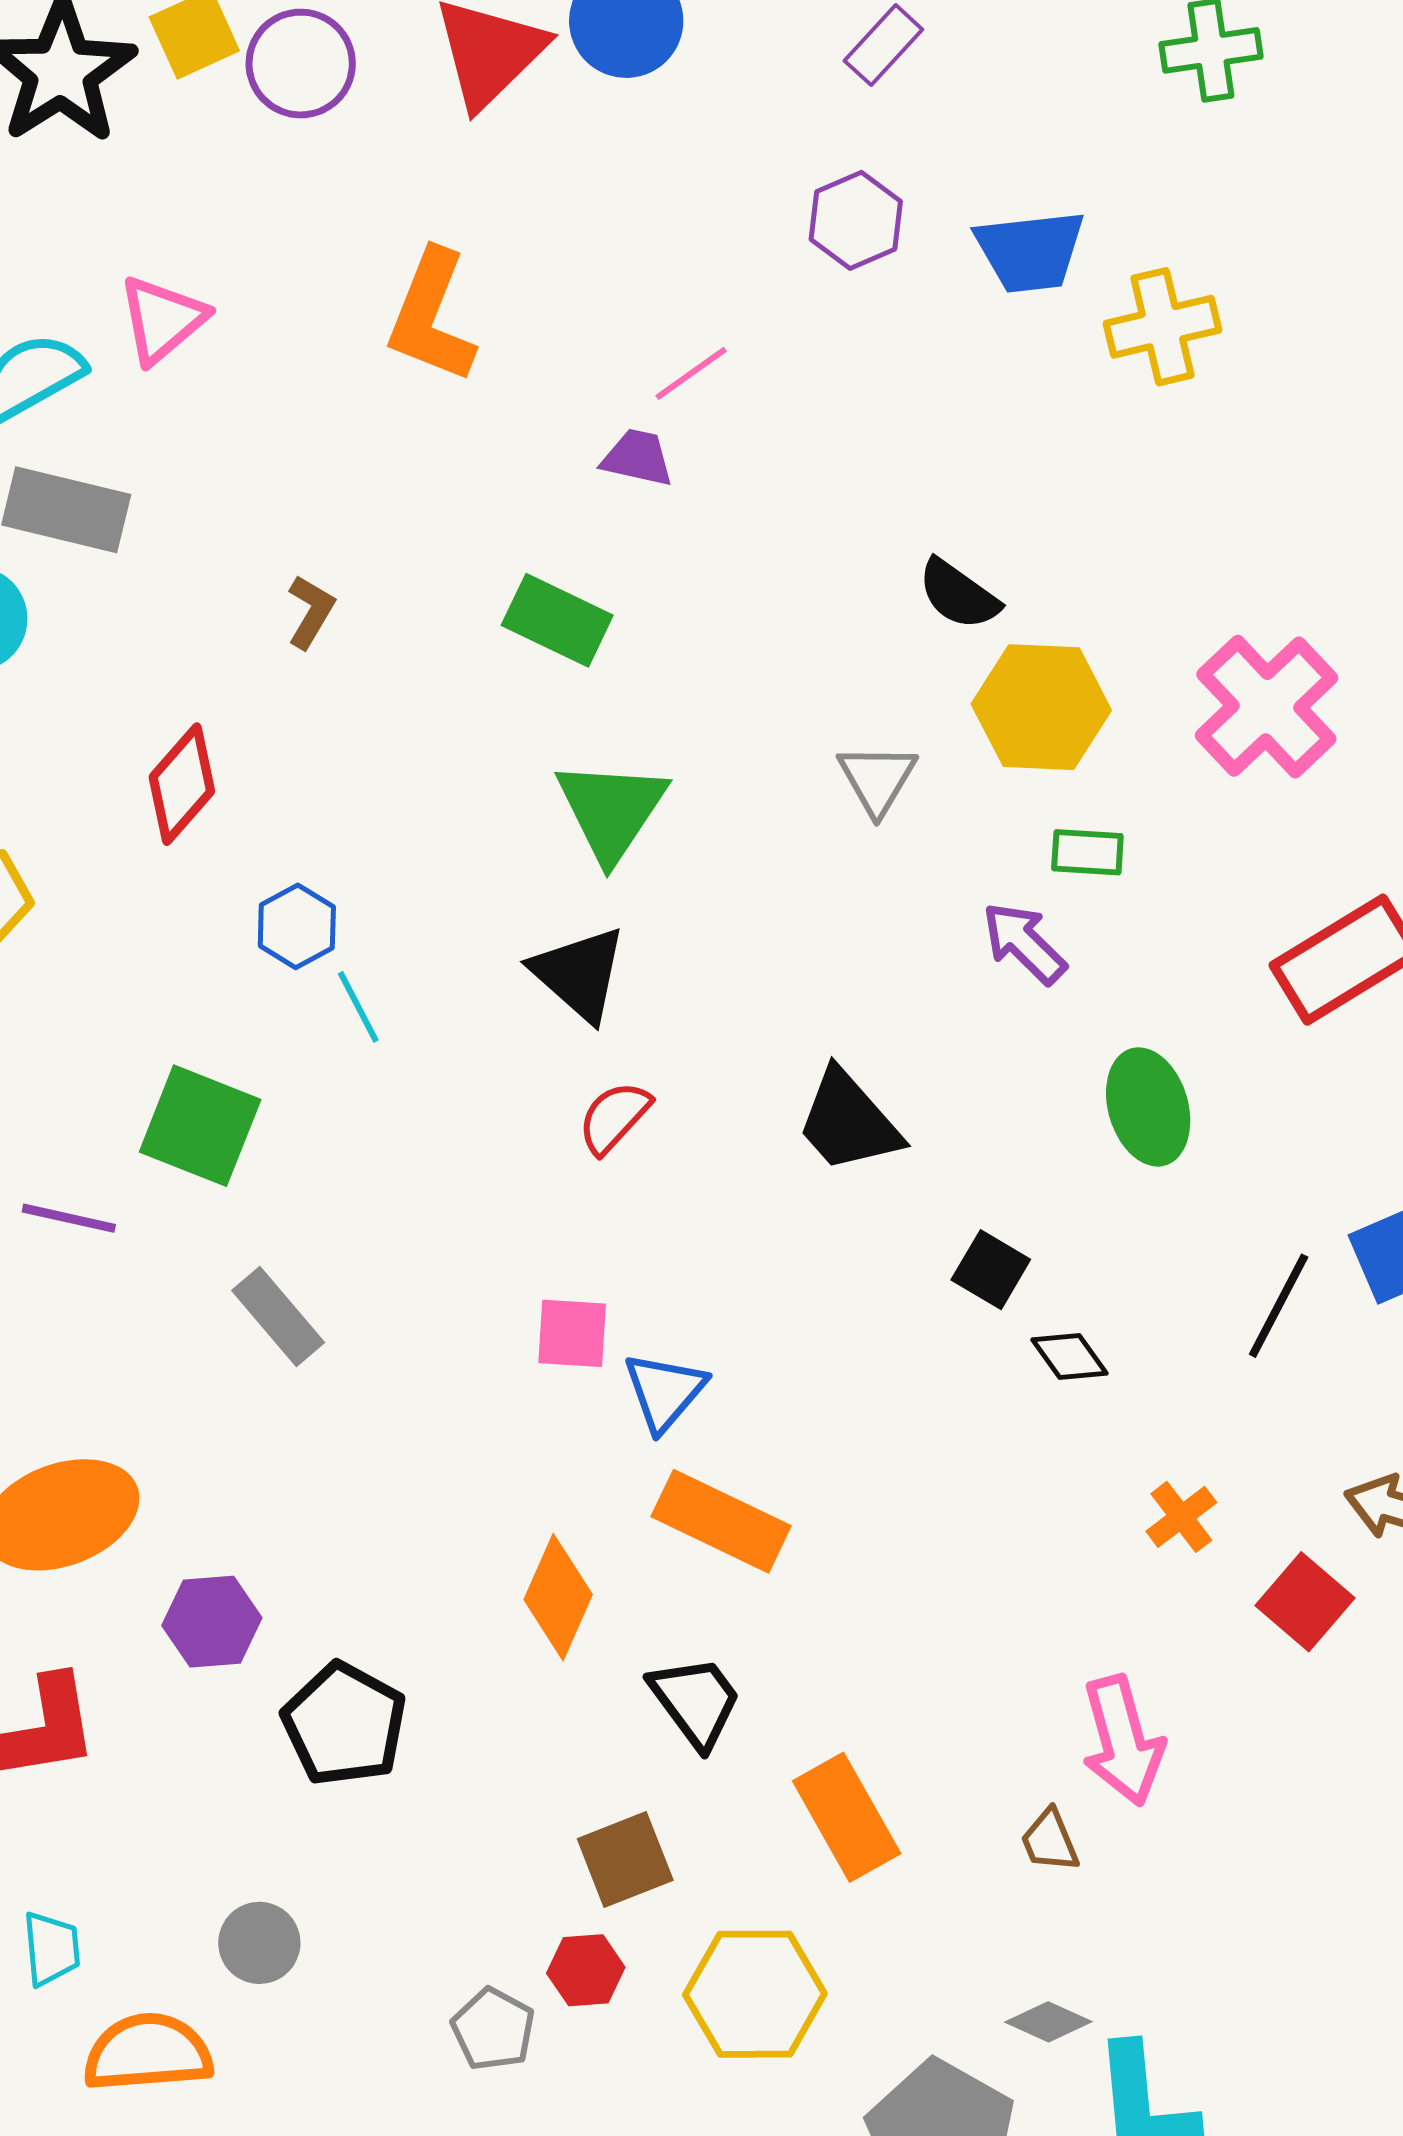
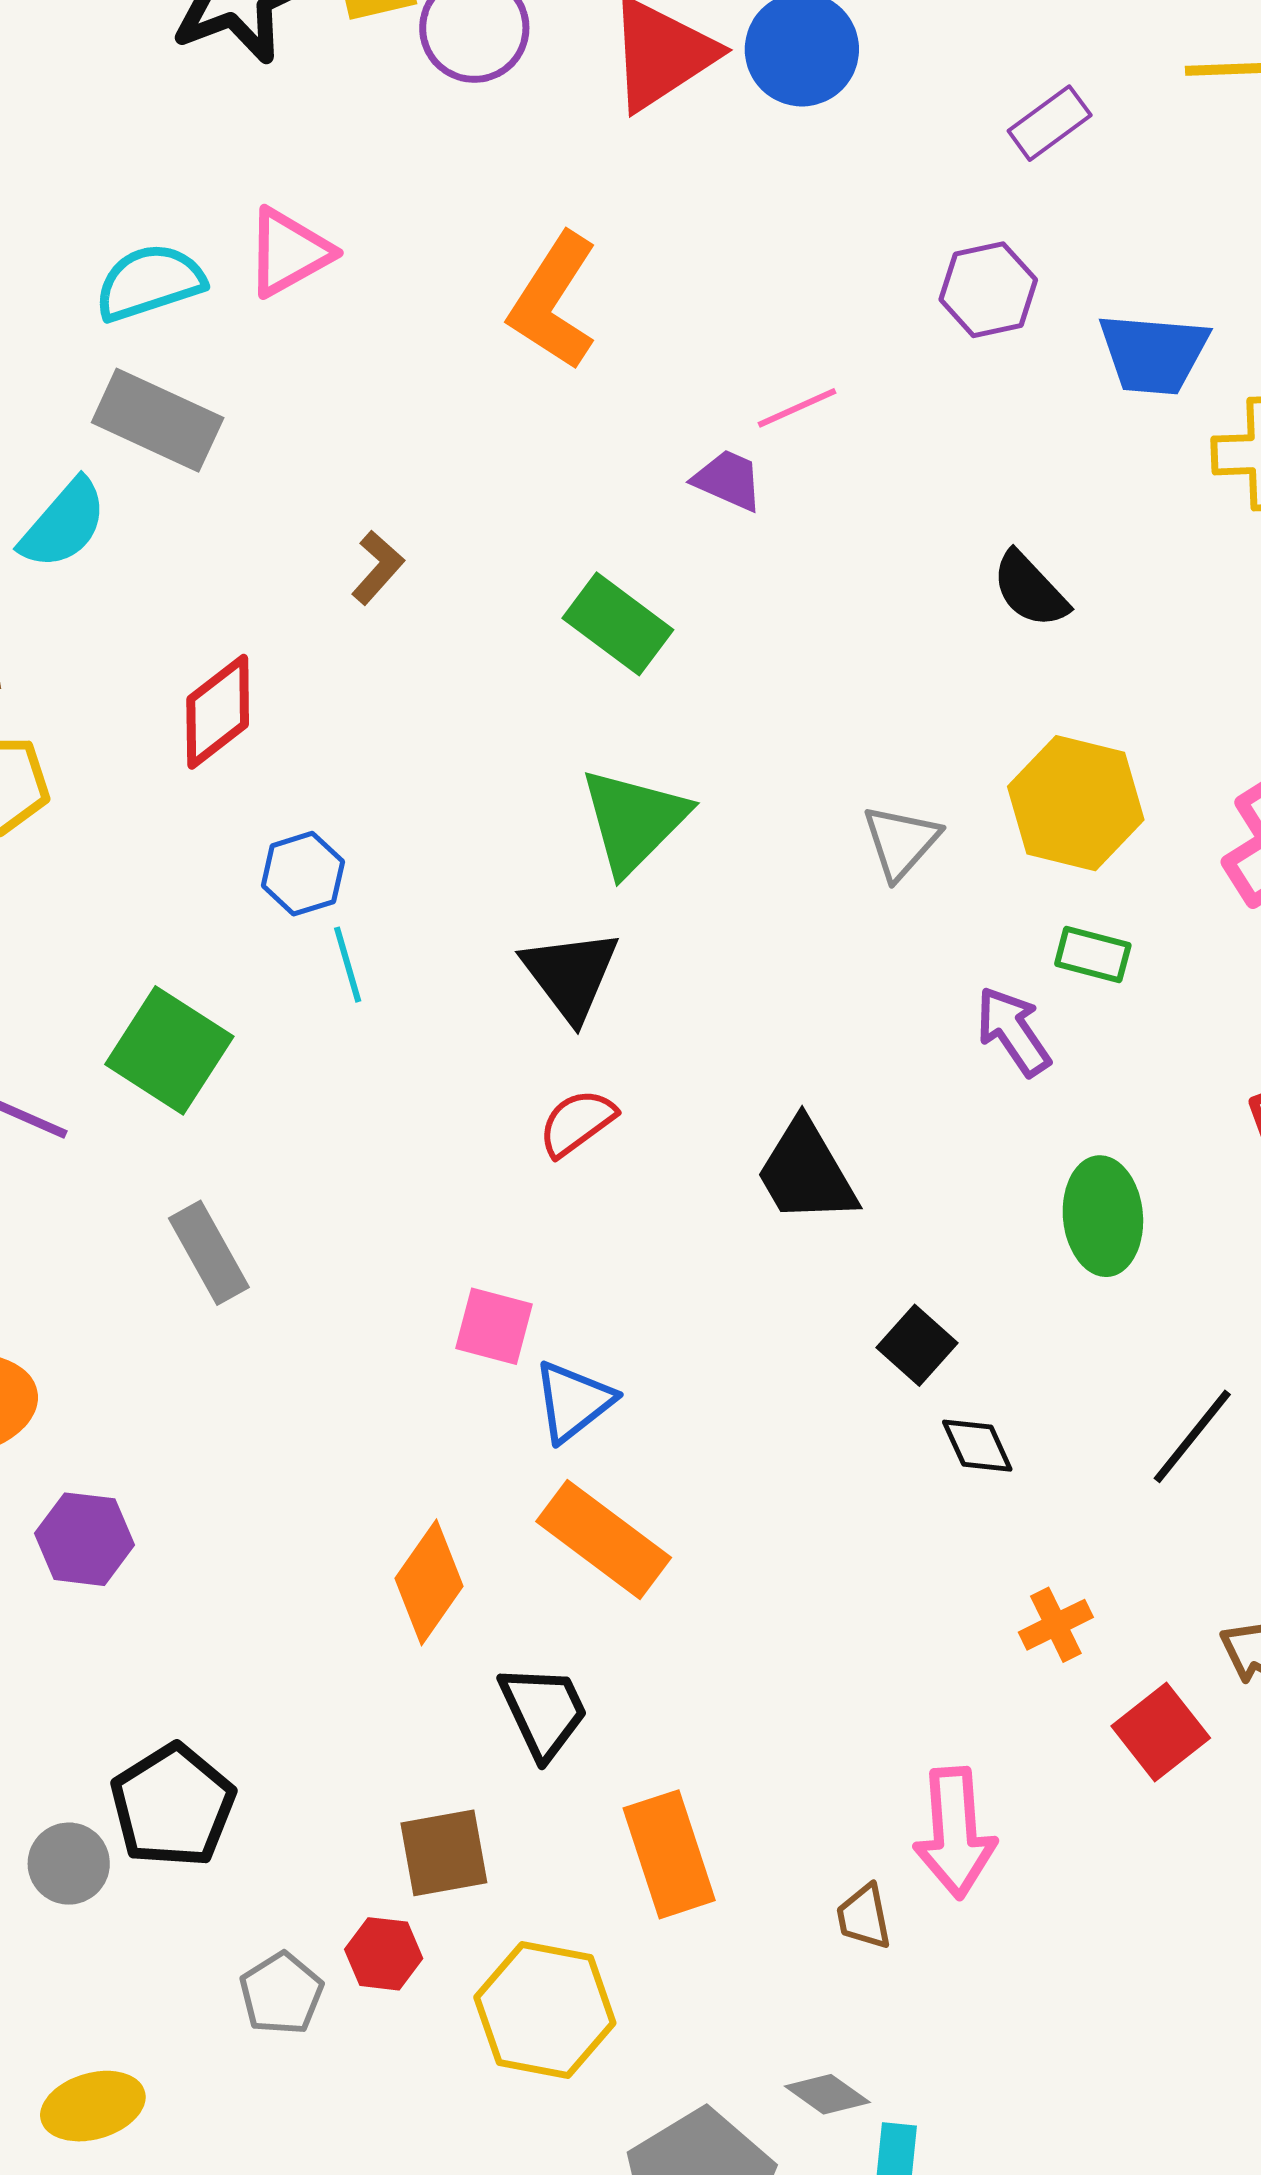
black semicircle: (959, 594) -> (1030, 590), moved
black pentagon: (344, 1724) -> (173, 1806), moved

